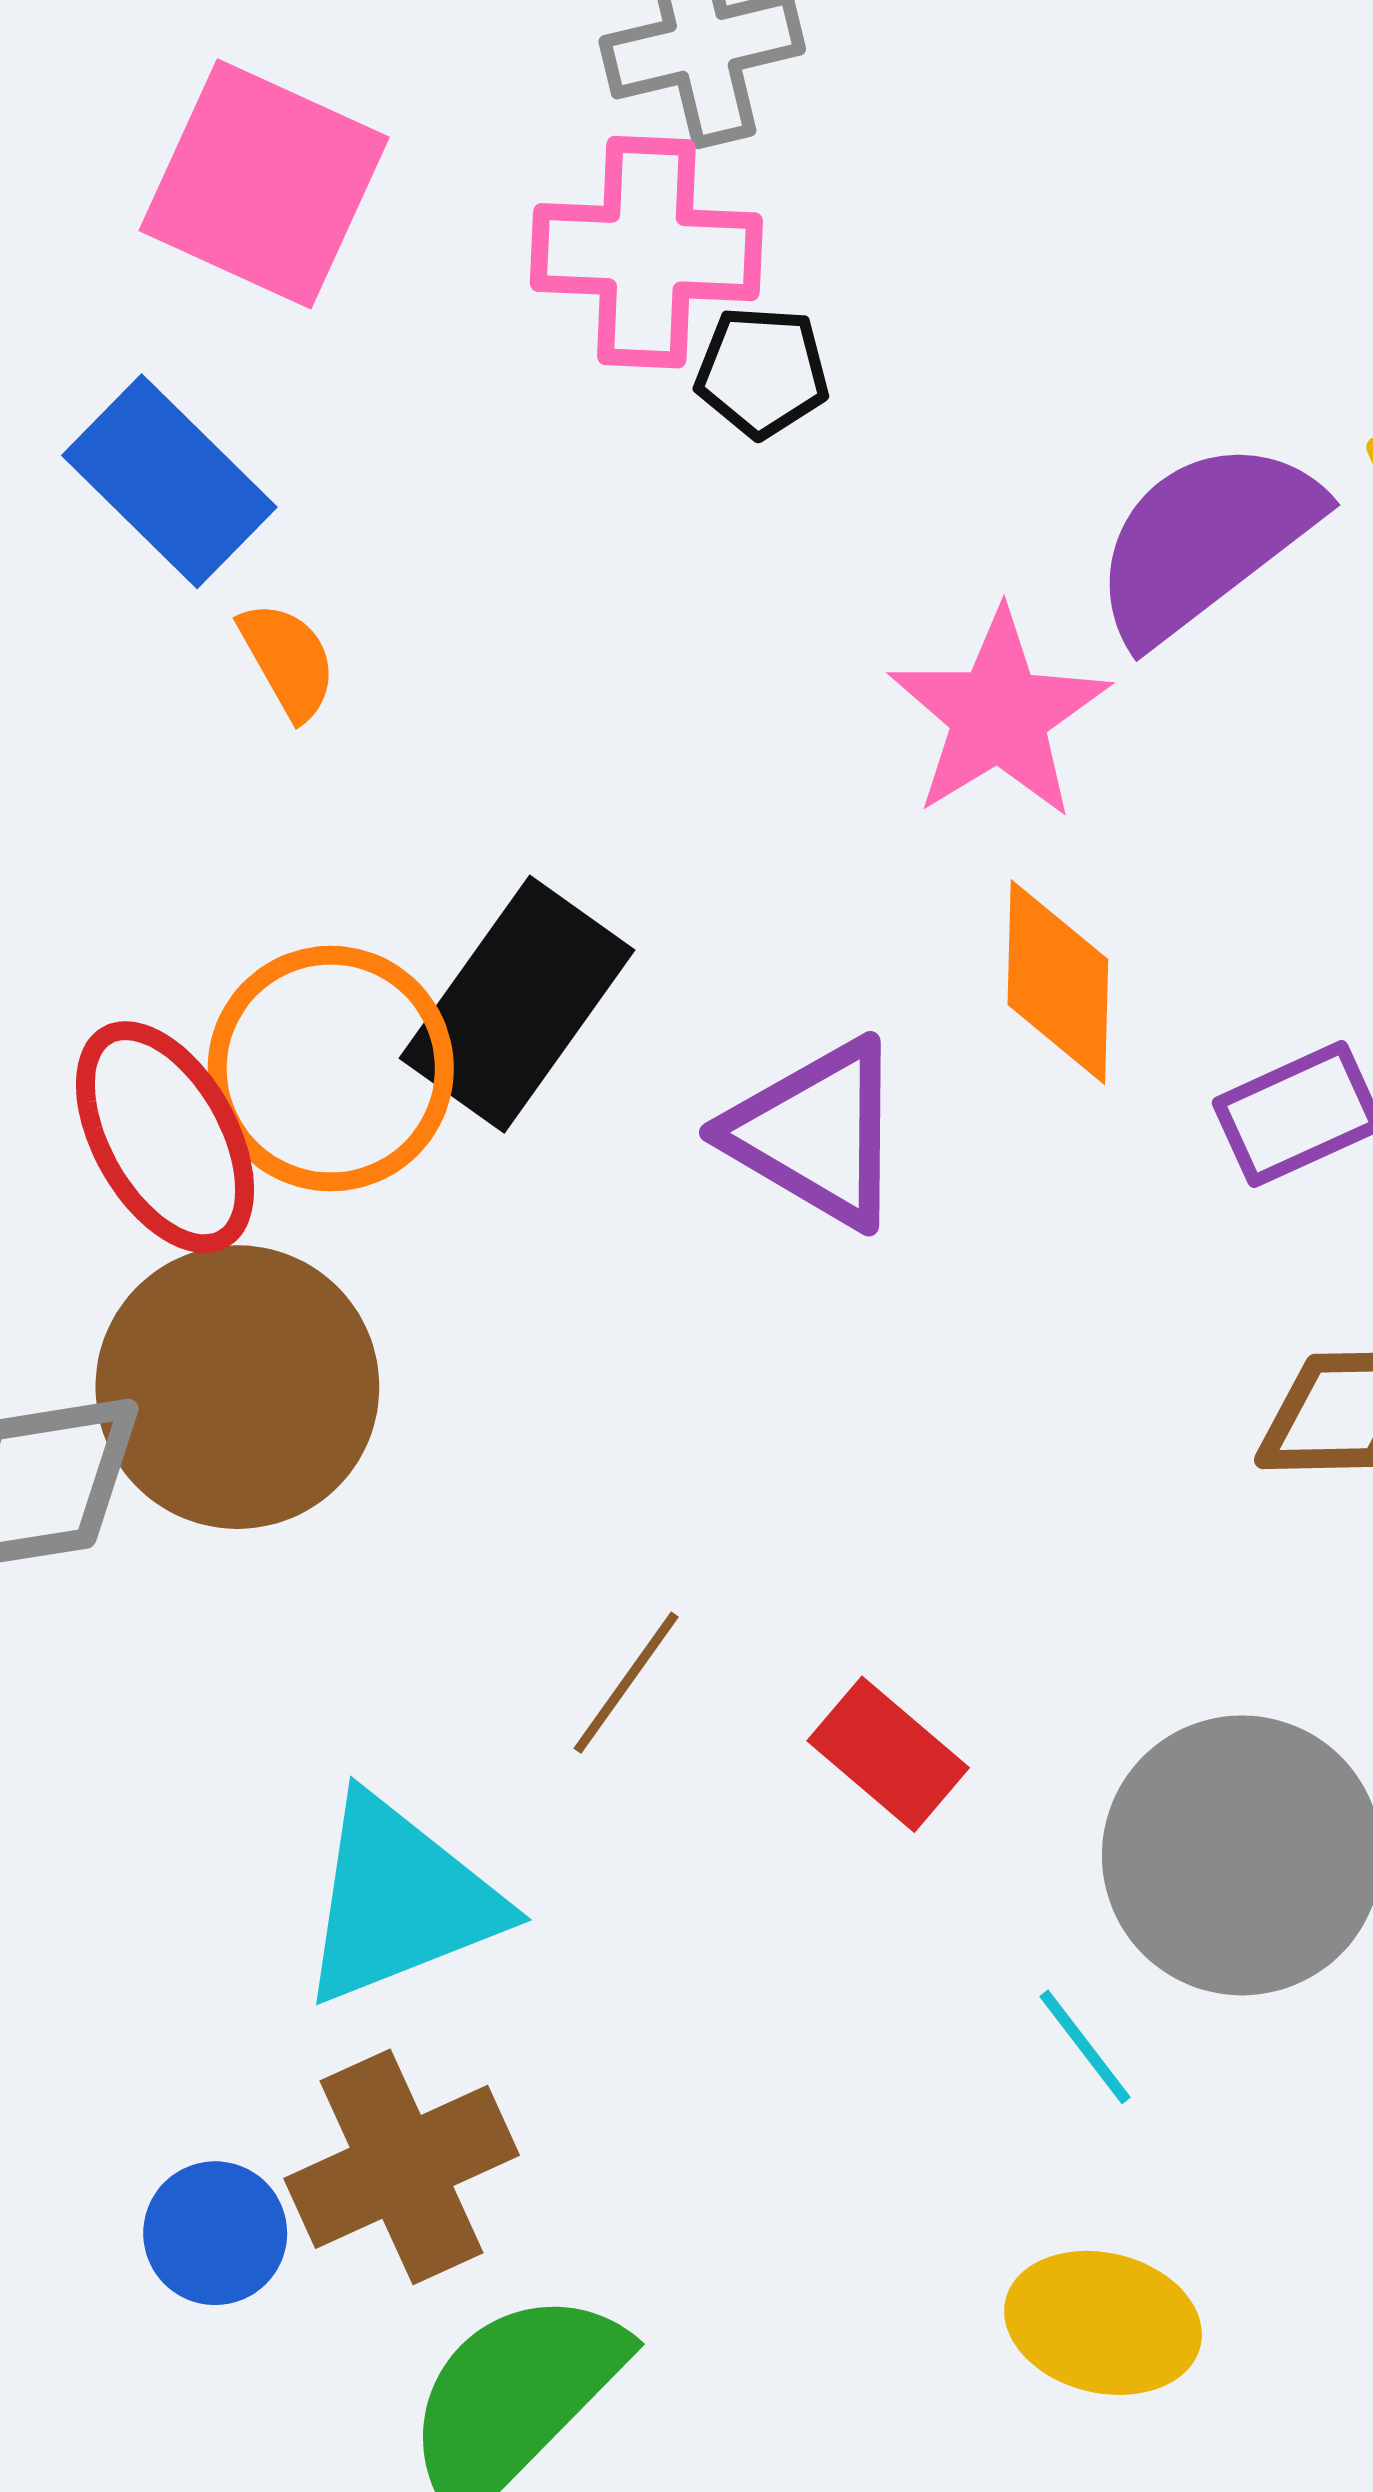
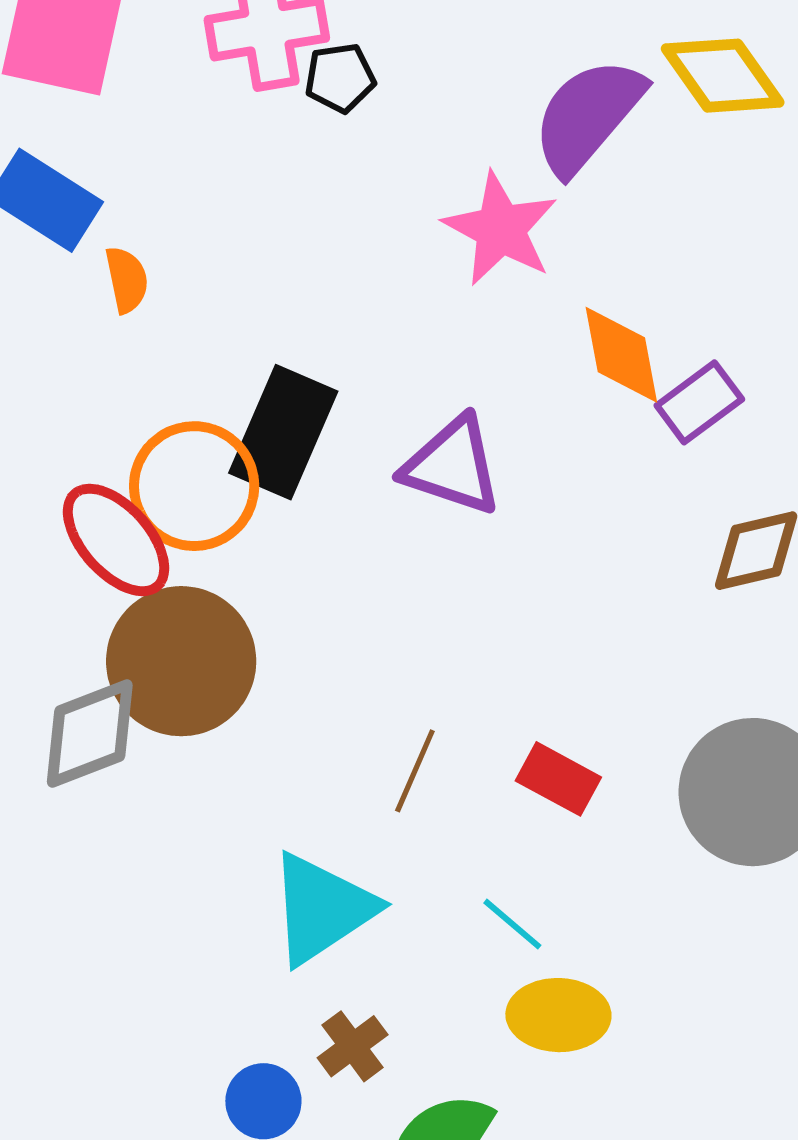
orange semicircle: (288, 660) -> (127, 280), turned 30
orange diamond: (1058, 982) -> (621, 355), moved
cyan line: (1085, 2047) -> (512, 924), moved
brown cross: (402, 2167) -> (353, 1046), size x0.6
yellow ellipse: (1103, 2323) -> (558, 1015), moved

